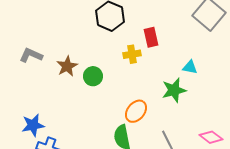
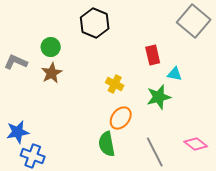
red rectangle: (151, 37) -> (153, 55), moved
yellow cross: (132, 54) -> (115, 84), moved, turned 36
green circle: (93, 76) -> (51, 47), moved

